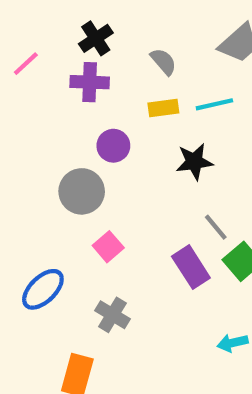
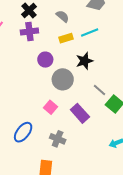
gray circle: (82, 191) -> (63, 79), moved
purple rectangle: (191, 267) -> (80, 113), moved

